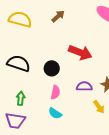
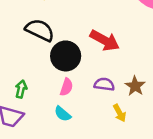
black semicircle: (19, 63) -> (40, 30), moved
black circle: (52, 68) -> (66, 56), size x1.5

